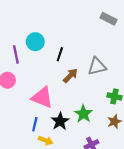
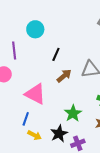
cyan circle: (35, 42) -> (35, 29), moved
black star: (60, 121) -> (59, 134), moved

